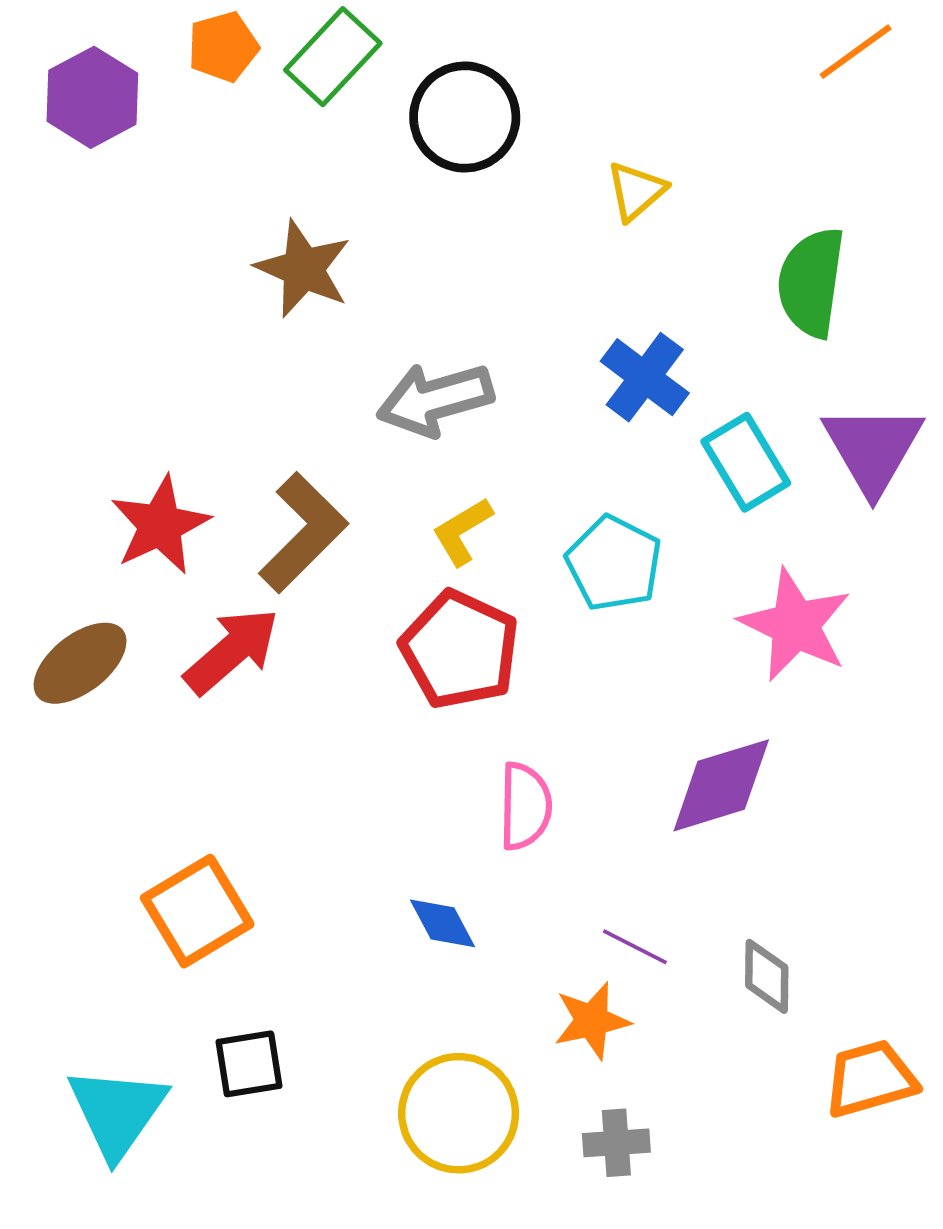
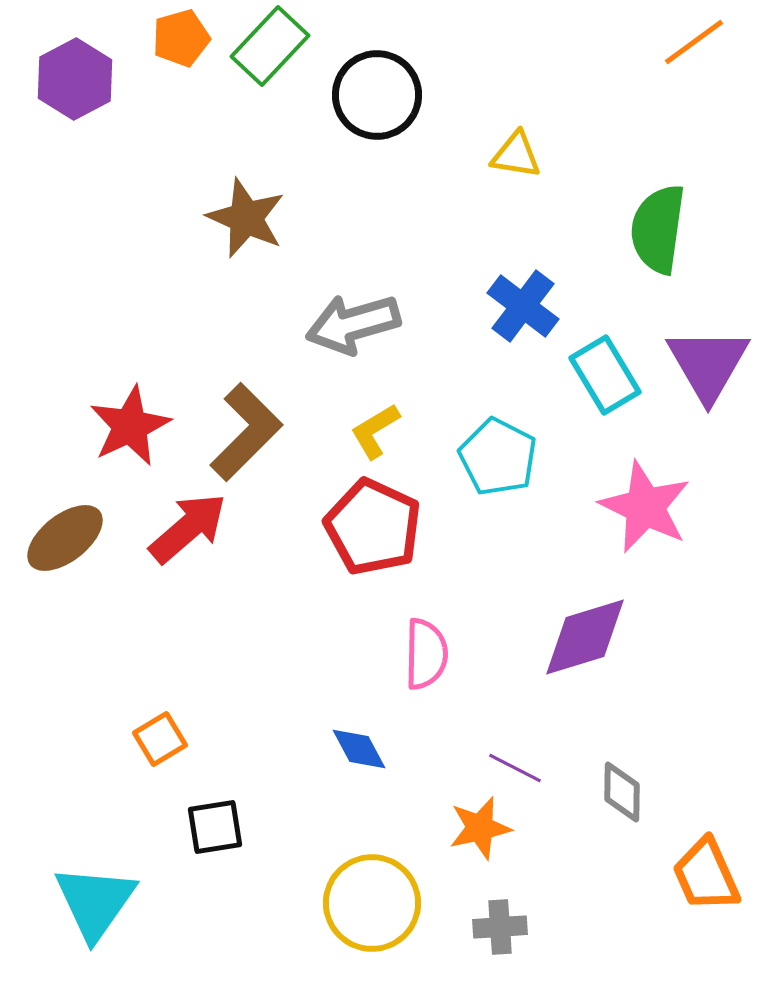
yellow triangle: (636, 191) -> (516, 155), turned 50
orange square: (197, 911) -> (160, 739), size x0.6
black square: (249, 1064) -> (215, 827), moved
orange trapezoid: (870, 1079) -> (706, 875), turned -98

